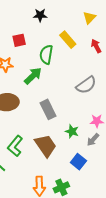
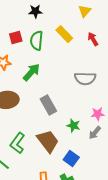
green semicircle: (46, 55) -> (37, 41), moved
gray semicircle: (86, 85) -> (85, 78), turned 40
blue square: (78, 162) -> (71, 158), moved

